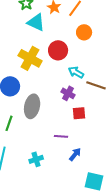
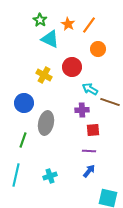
yellow cross: (30, 58) -> (44, 75), size x0.7
purple cross: (68, 93) -> (82, 110), turned -32
purple line: (61, 136) -> (89, 151), moved

